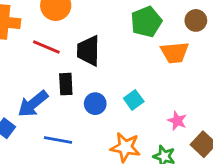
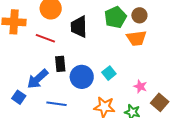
brown circle: (196, 20) -> (139, 15), moved
black trapezoid: (89, 51) -> (79, 27), moved
blue circle: (95, 104) -> (82, 77), size x1.5

